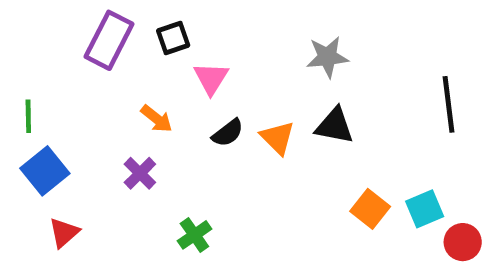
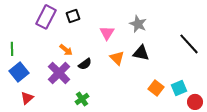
gray star: (327, 57) -> (138, 24), turned 30
pink triangle: (211, 78) -> (107, 33), moved
black line: (448, 104) -> (189, 44), turned -35
black semicircle: (228, 133) -> (85, 64), moved
purple cross: (140, 173) -> (59, 73), size x1.6

